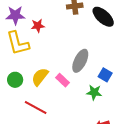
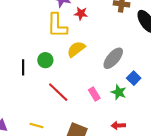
yellow semicircle: (40, 77) -> (76, 49), moved
pink rectangle: (62, 80) -> (94, 94), moved

